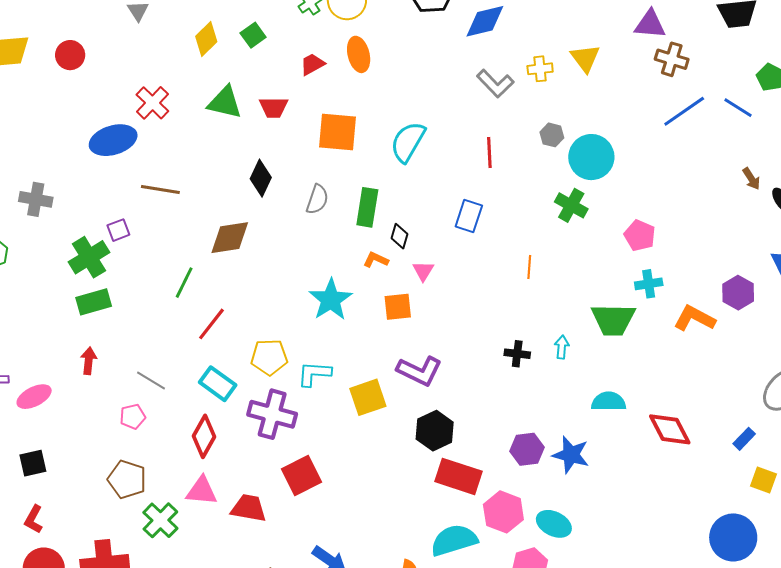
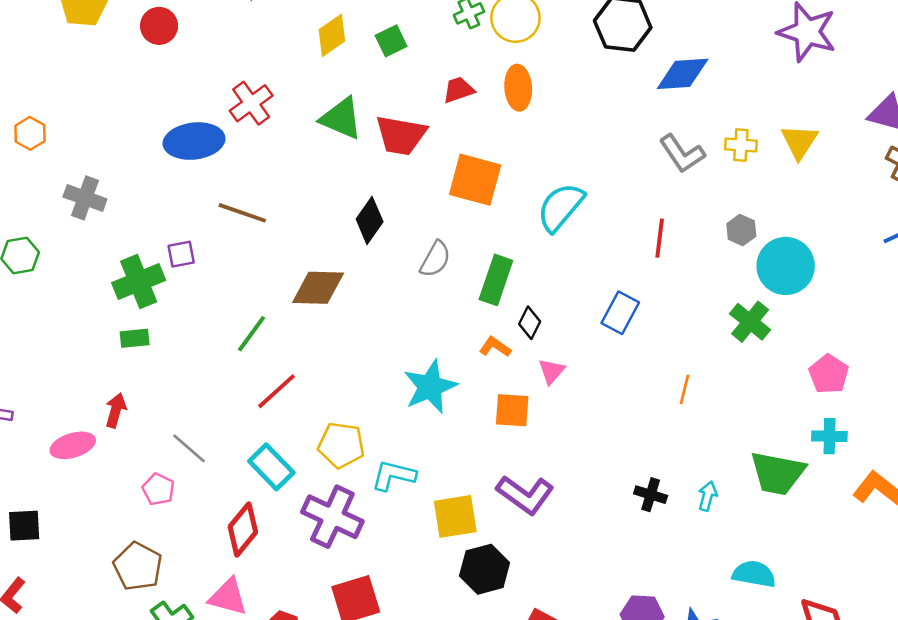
red trapezoid: (274, 107) -> (401, 135), size x1.4
green rectangle: (94, 302) -> (135, 338), size x0.7
pink ellipse: (34, 397) -> (73, 445), moved
pink pentagon: (133, 417) -> (158, 489), turned 30
black hexagon: (435, 431) -> (485, 569), moved

